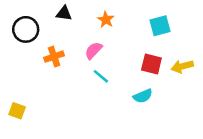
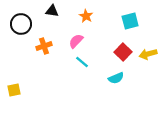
red square: (151, 64) -> (123, 52), turned 30
yellow square: (17, 111) -> (14, 90), turned -32

